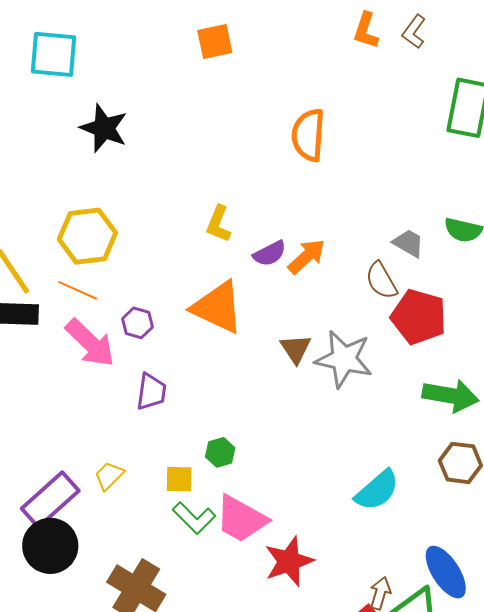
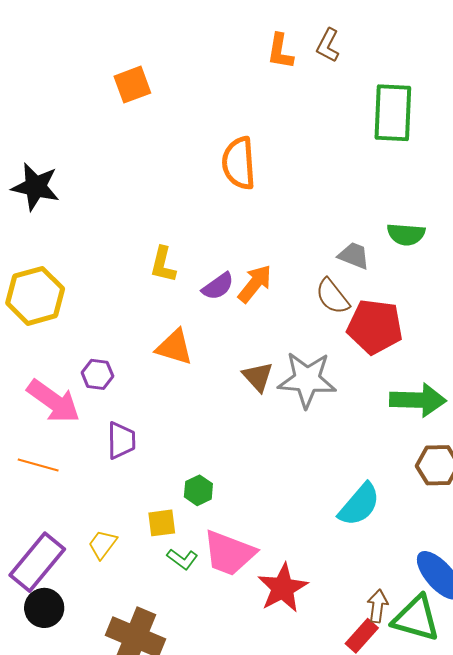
orange line: (78, 290) -> (38, 465), moved
orange triangle: (218, 307) -> (174, 347), size x0.7
yellow trapezoid: (109, 476) -> (103, 544), moved
green L-shape: (194, 518) -> (182, 559), size x0.7
black circle: (50, 546) -> (44, 608), size x0.7

